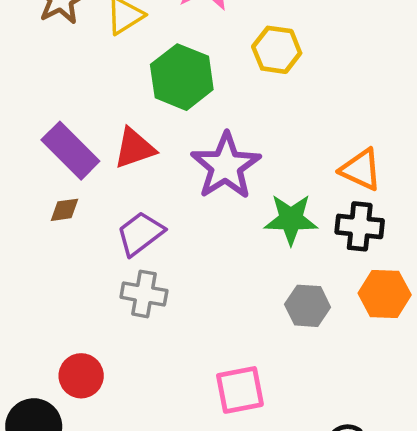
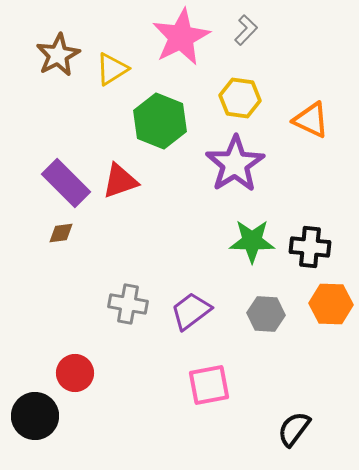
purple star: (226, 166) -> (235, 164), moved
orange triangle: (361, 170) -> (311, 120), moved
purple trapezoid: (140, 234) -> (191, 311), moved

